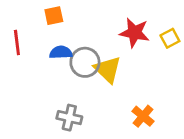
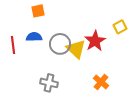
red star: (134, 33) -> (95, 41), moved, turned 30
red line: (17, 43) -> (13, 45), moved
blue semicircle: (61, 52) -> (34, 37), moved

